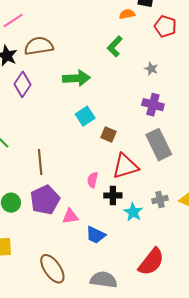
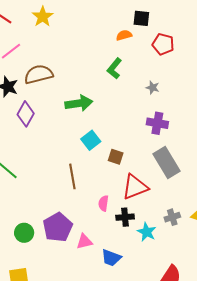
brown line: (40, 162) -> (72, 176), moved

